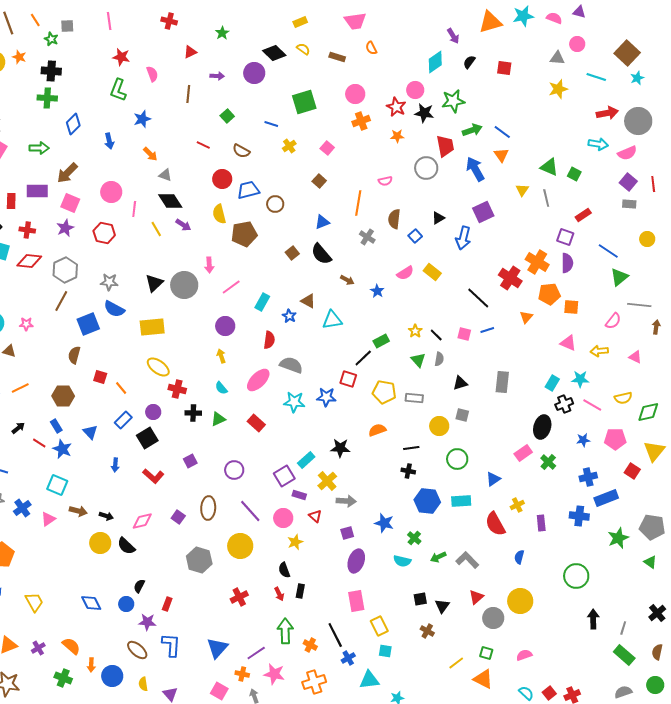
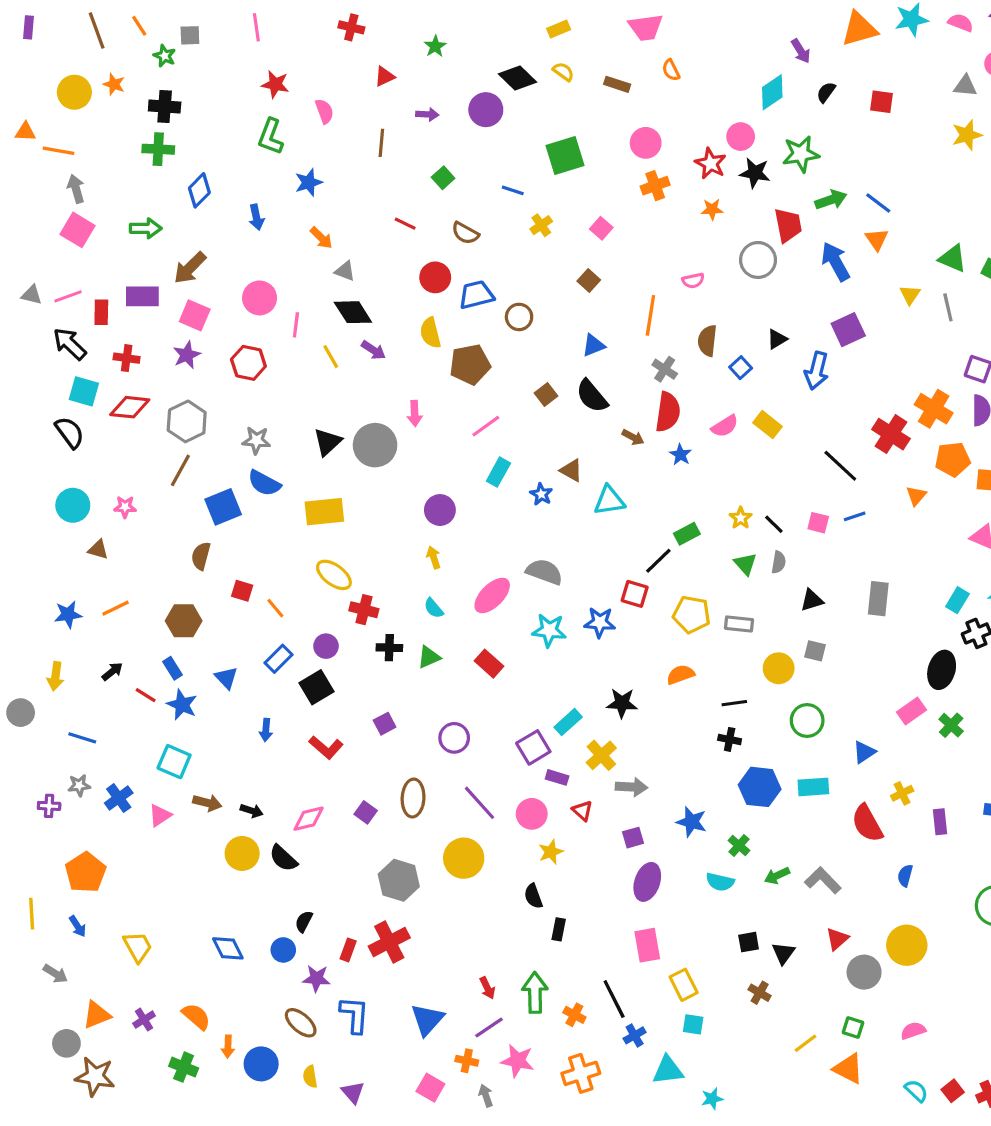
pink line: (231, 287) -> (486, 426), moved
red semicircle: (269, 340) -> (668, 412), moved, size x1.4
red arrow: (279, 594) -> (487, 988), moved
red cross: (239, 597) -> (389, 942), moved, size x1.4

